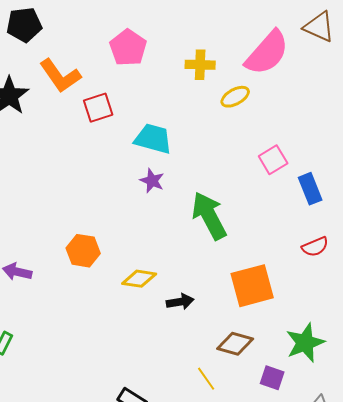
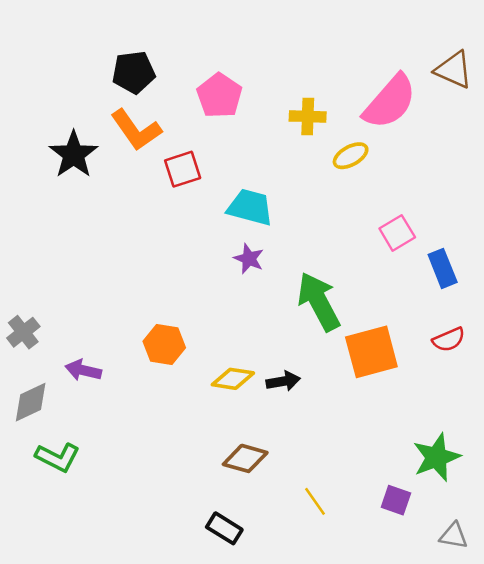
black pentagon: (24, 25) -> (134, 72), moved
orange square: (252, 286) -> (371, 352), moved
black arrow: (180, 302) -> (283, 381), moved
brown diamond: (235, 344) -> (245, 458), moved

